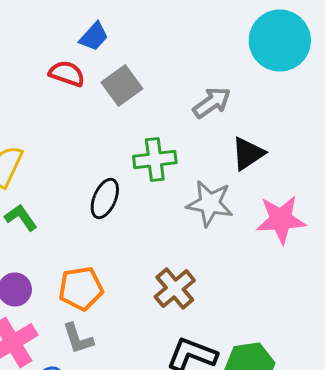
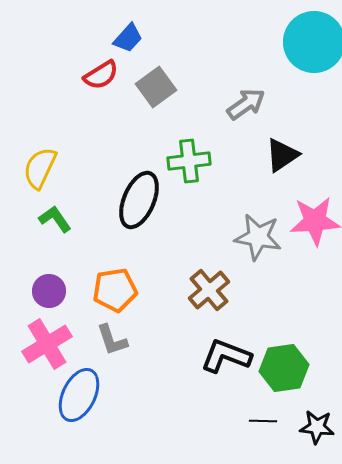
red semicircle: (67, 74) -> (101, 75), turned 129
black ellipse: (105, 198) -> (139, 200), size x1.4
gray star: (210, 204) -> (258, 237), moved

